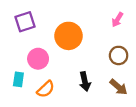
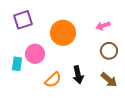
pink arrow: (117, 20) -> (103, 26), moved, turned 40
cyan rectangle: (18, 79) -> (17, 64), moved
orange semicircle: (46, 89) -> (53, 80), moved

